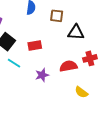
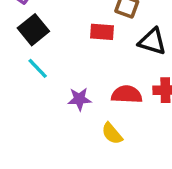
red rectangle: (35, 46) -> (102, 32), moved
yellow semicircle: (81, 92) -> (112, 134), moved

